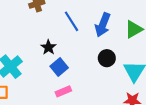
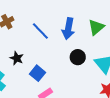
black star: (48, 47) -> (17, 58), moved

